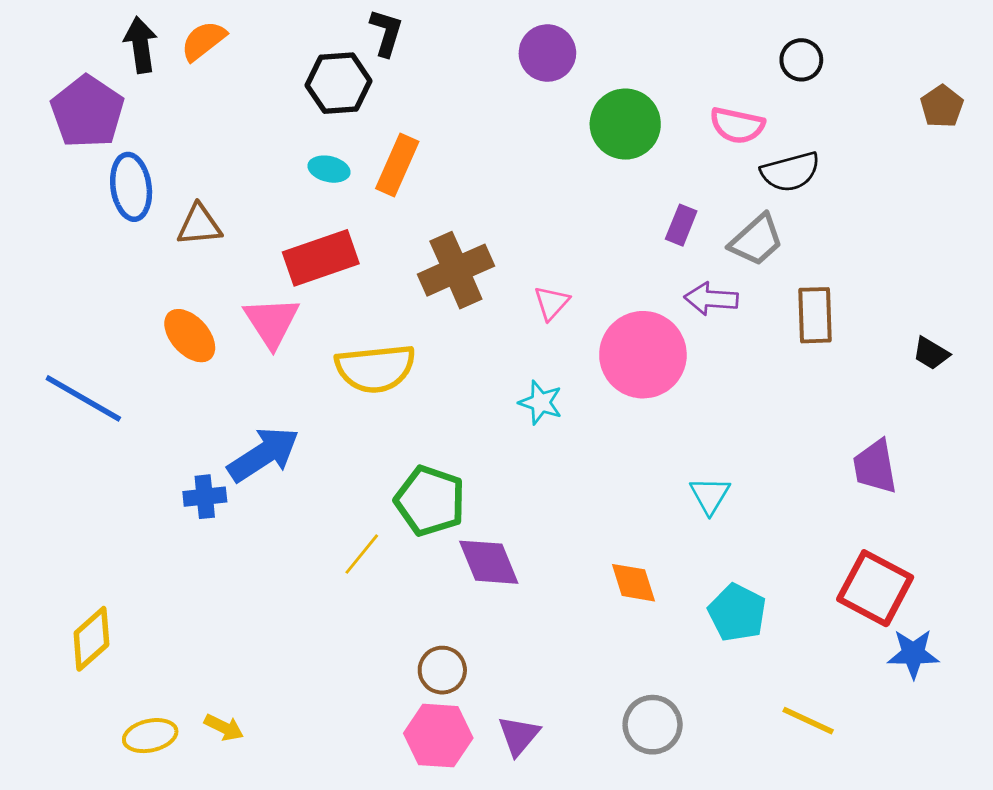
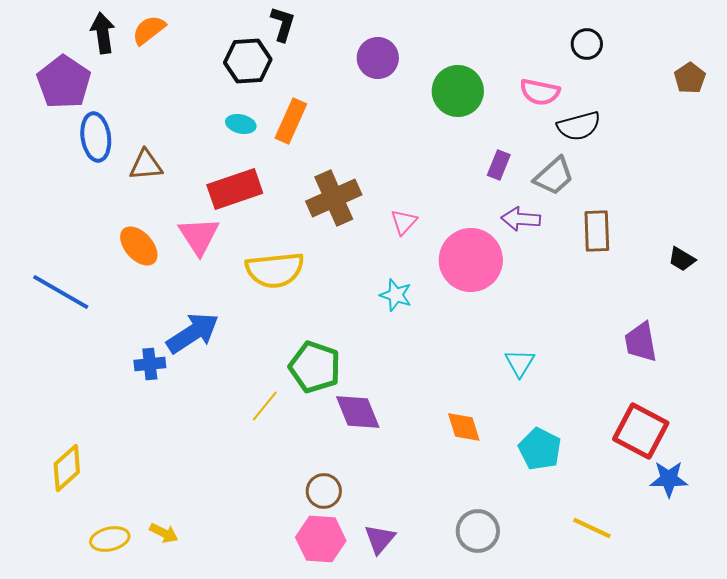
purple circle: (547, 53) -> (378, 58), moved

